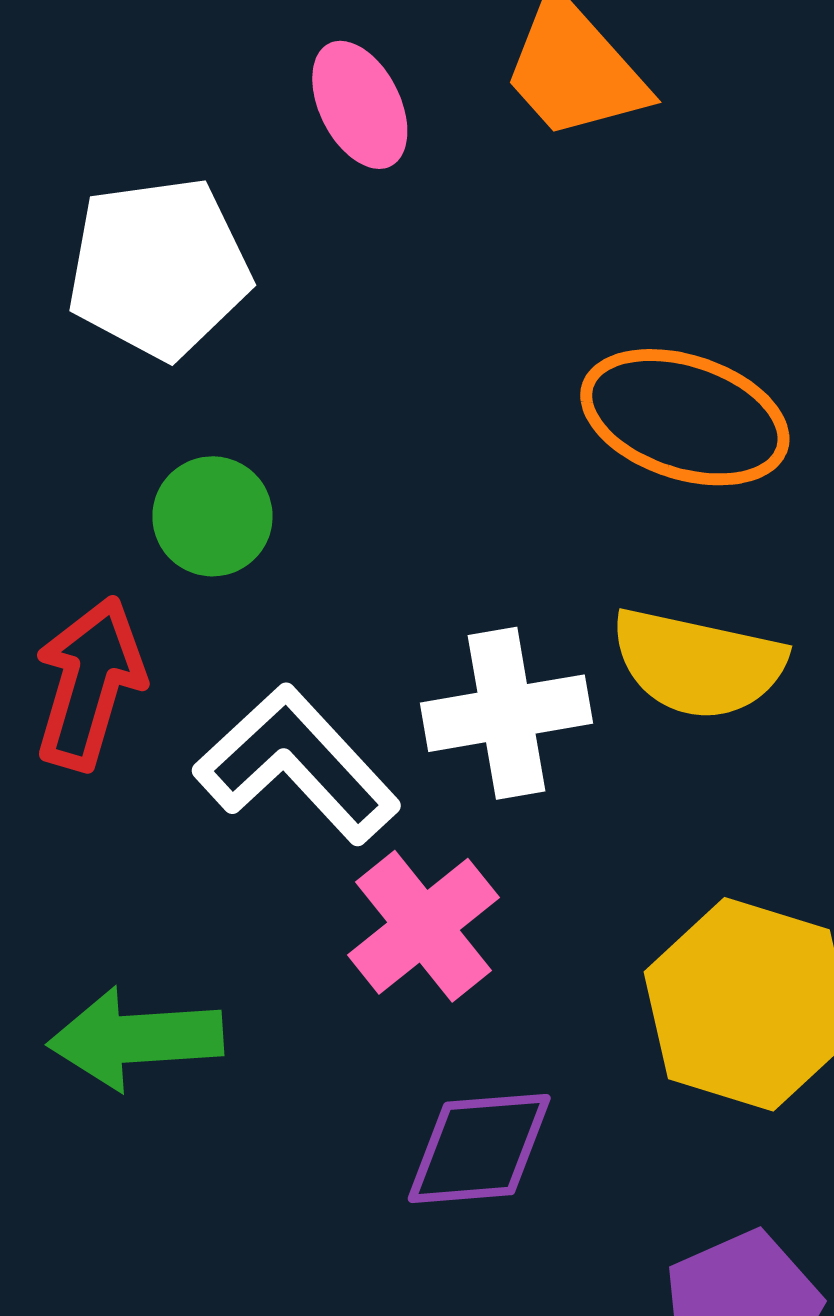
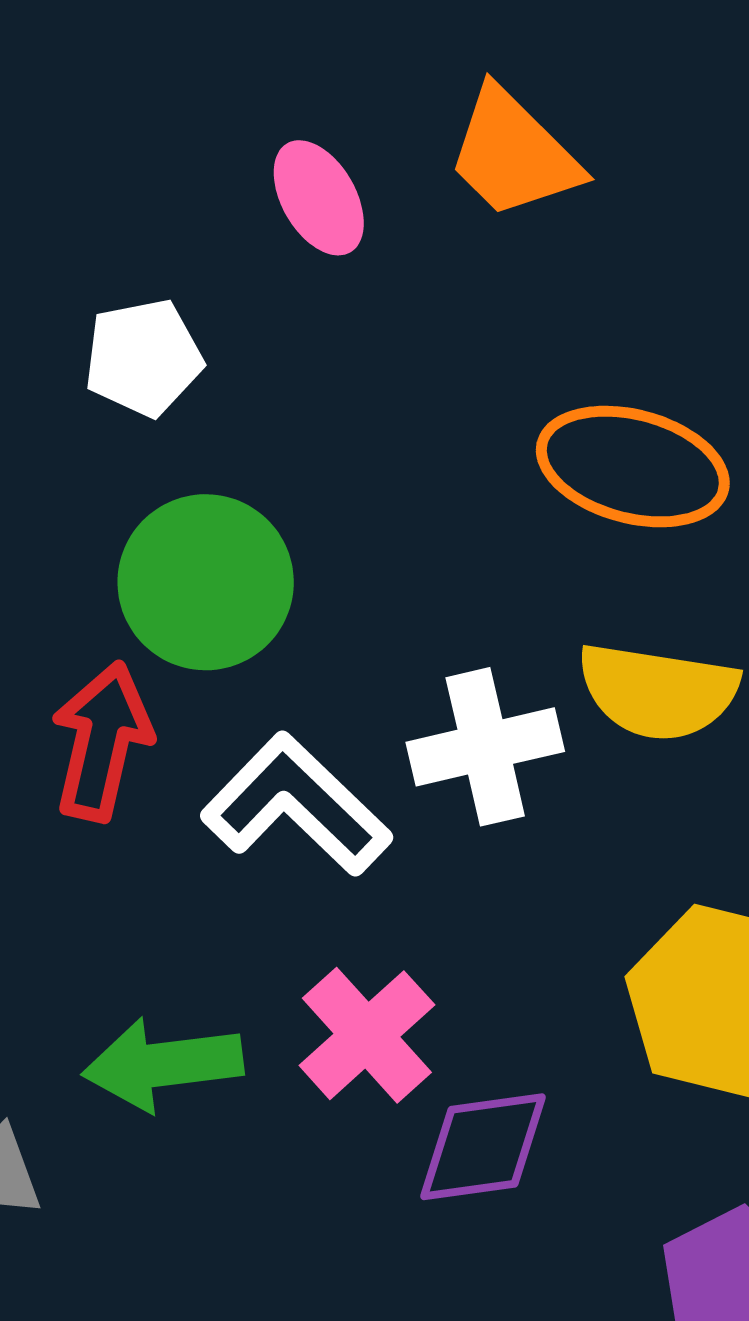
white pentagon: (159, 268) -> (143, 358), size x0.7
green circle: (212, 516) -> (206, 582), size x1.6
pink cross: (423, 926) -> (367, 1035), moved

